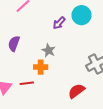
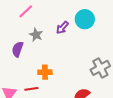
gray star: (49, 50) -> (36, 35), moved

